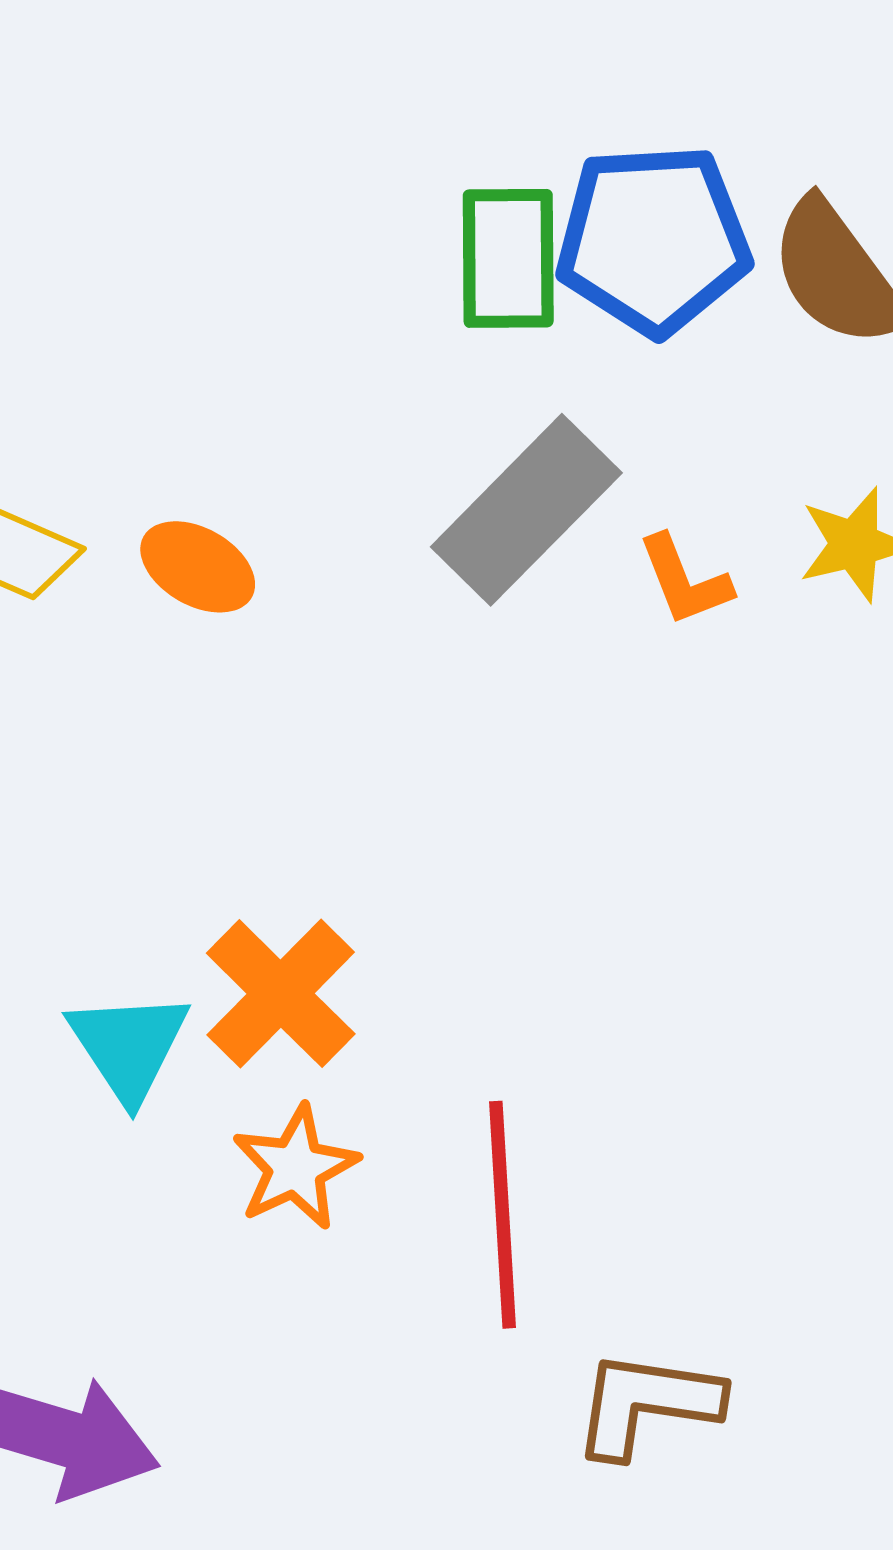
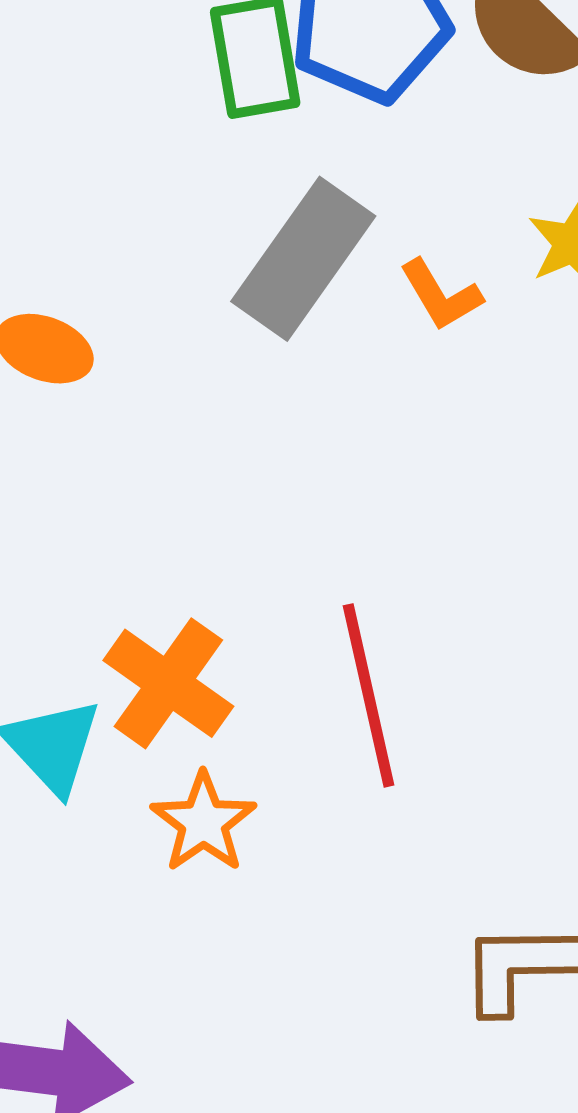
red line: (502, 1215) -> (369, 695), moved

